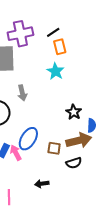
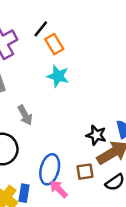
black star: (74, 112) -> (96, 135), moved
pink arrow: (16, 153) -> (59, 189), moved

